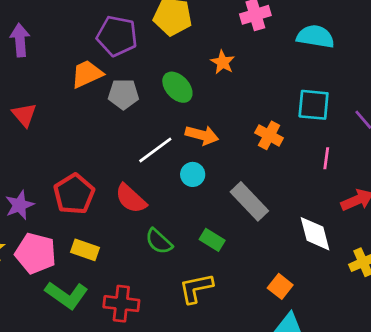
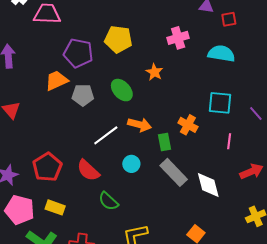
cyan circle: (193, 174) -> (131, 164), moved
white diamond: (315, 234) -> (208, 185), moved
green rectangle: (212, 240) -> (164, 142), moved, turned 48

